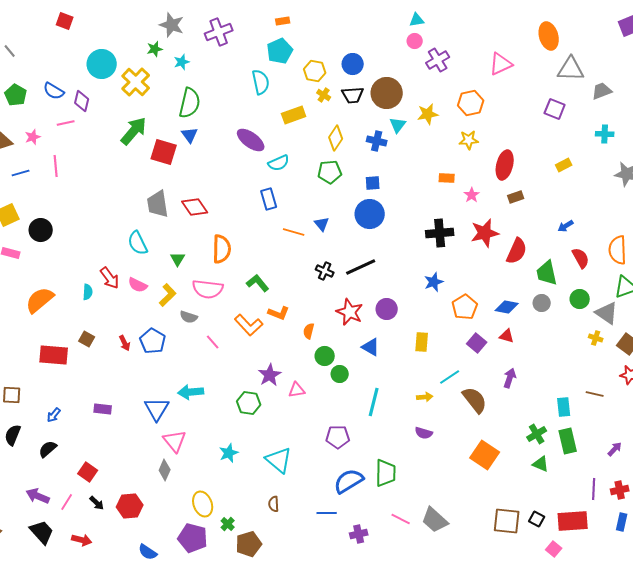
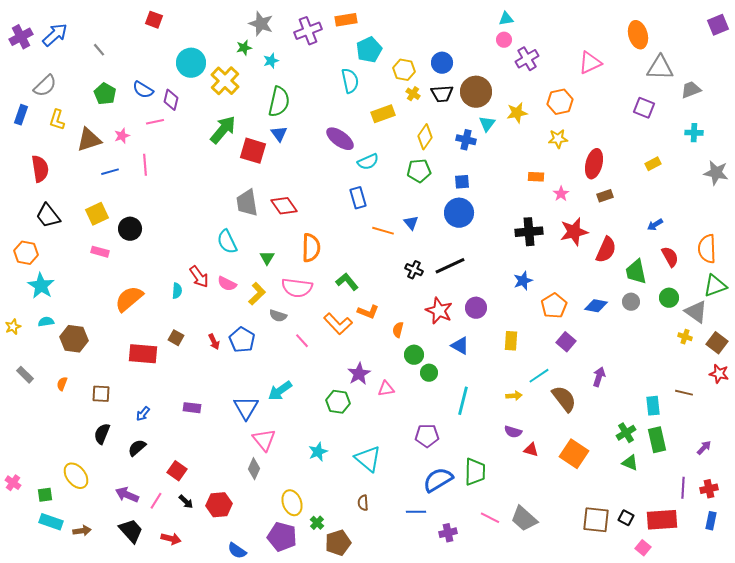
orange rectangle: (283, 21) -> (346, 20), moved, size x1.5
red triangle: (507, 336) -> (531, 450), moved
cyan arrow: (191, 392) -> (280, 391), turned -30

